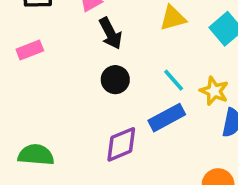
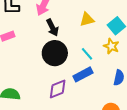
black circle: (115, 80) -> (55, 53), size x1.6
yellow star: (214, 91) -> (111, 46), moved

